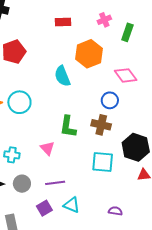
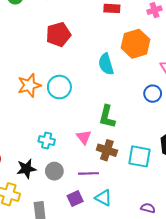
brown cross: (101, 125) -> (107, 150), moved

